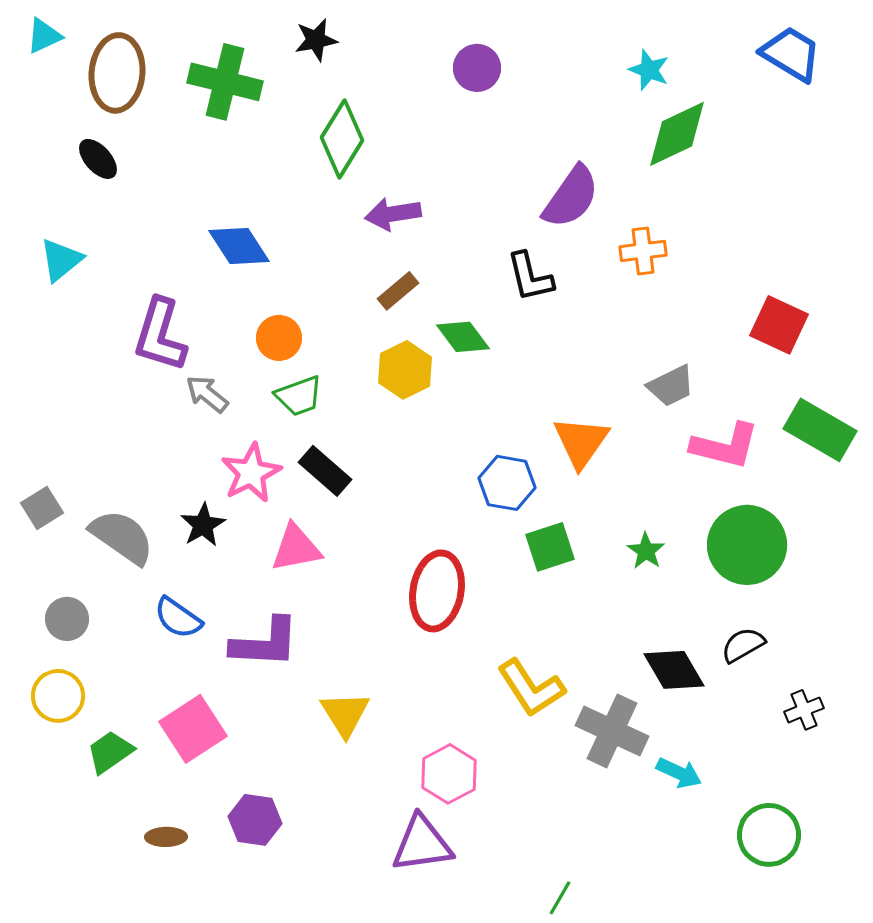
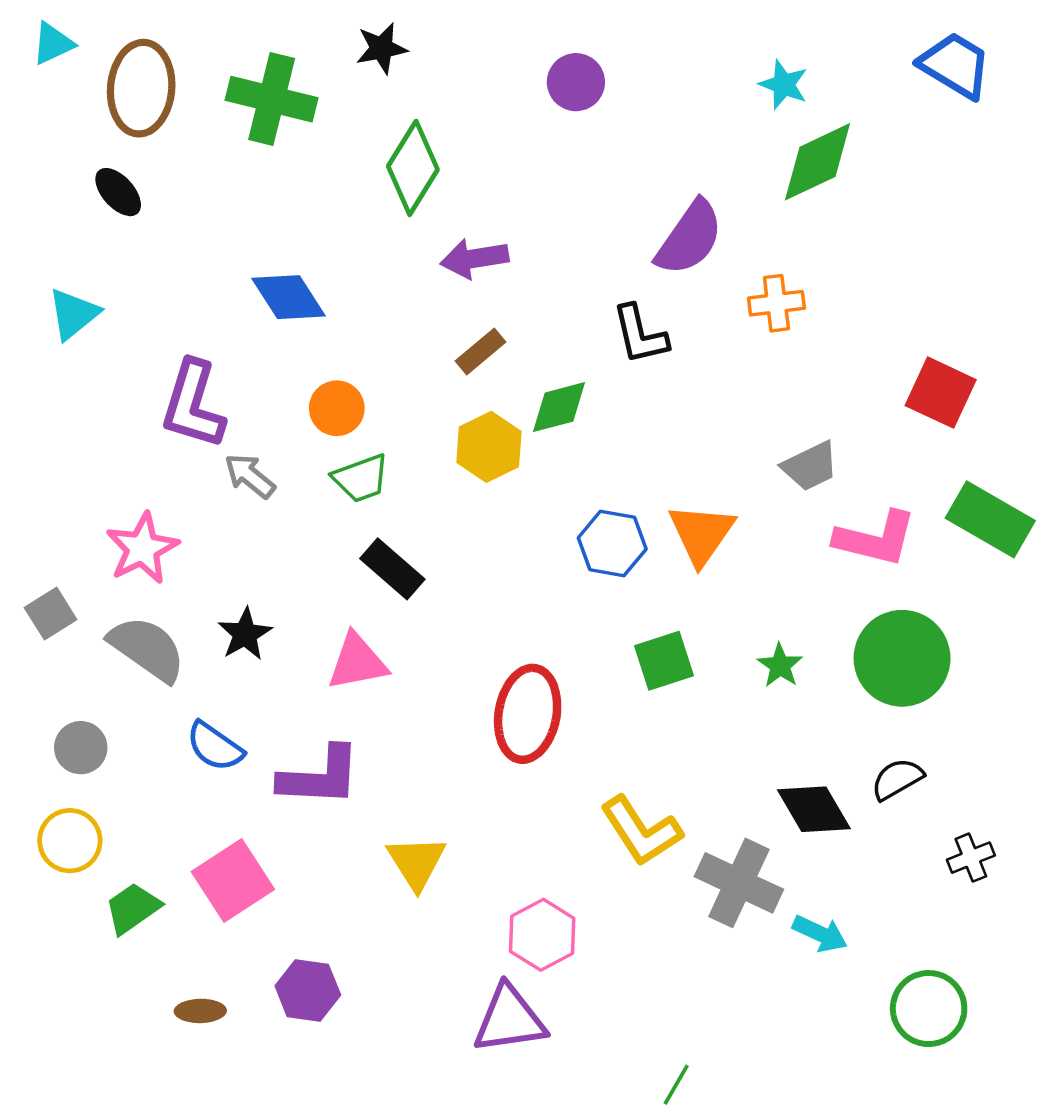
green diamond: (463, 337) -> (559, 407), turned -68
pink star: (251, 473) -> (142, 548), moved
blue hexagon: (507, 483) -> (612, 544), moved

